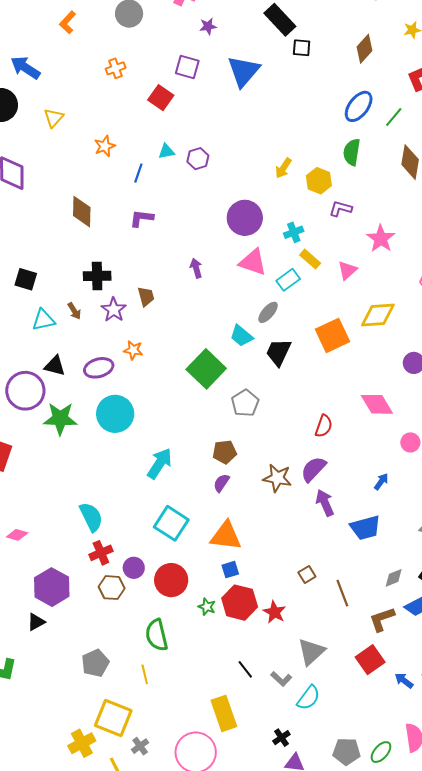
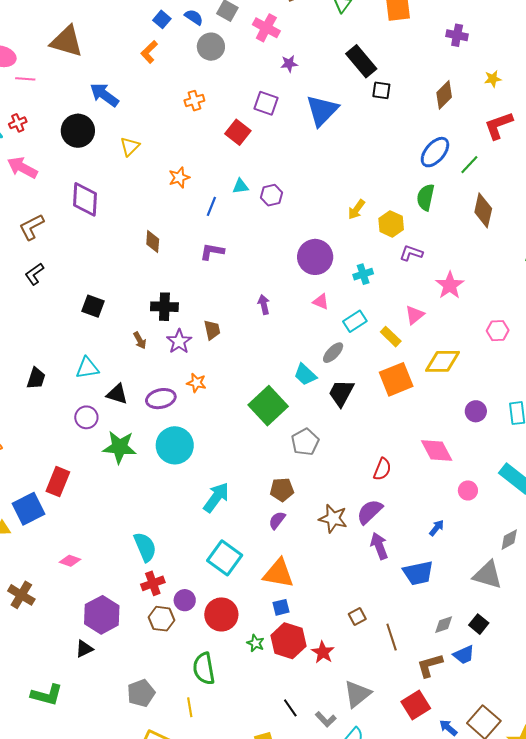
brown diamond: (82, 212) -> (153, 242), size x0.7
yellow rectangle: (310, 259) -> (391, 337), moved
pink triangle: (253, 262) -> (321, 302), size x0.6
cyan triangle: (43, 320) -> (87, 368), moved
purple circle: (25, 391) -> (86, 417), size x0.6

